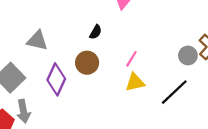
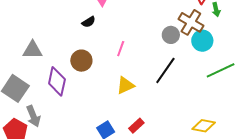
black semicircle: (96, 32) -> (89, 22), moved, turned 40
yellow triangle: (135, 82) -> (125, 85), moved

